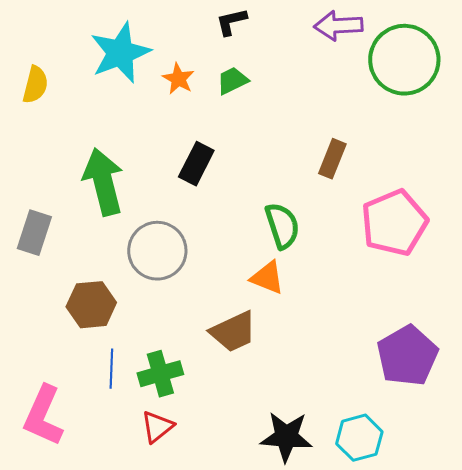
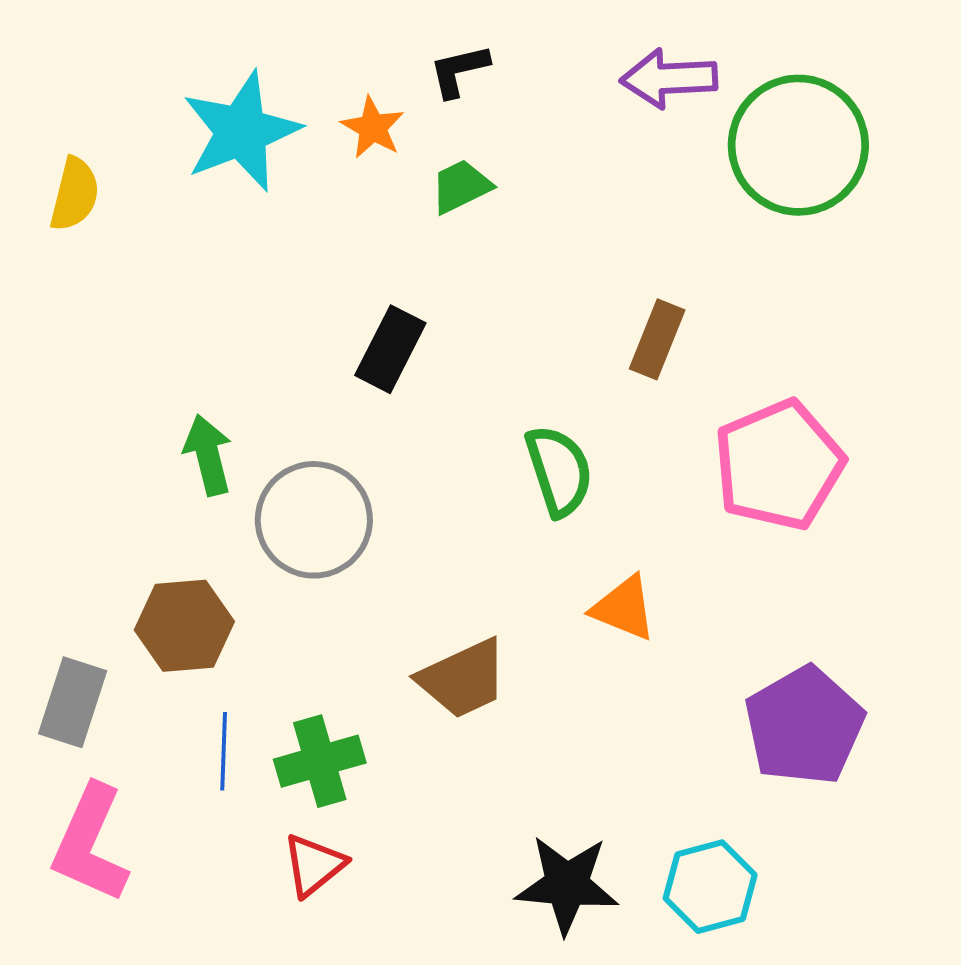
orange star: (178, 79) -> (373, 128), moved
green arrow: (103, 182) -> (208, 455), moved, size x0.6
gray rectangle: (34, 233) -> (73, 702), moved
orange triangle: (267, 278) -> (624, 608), moved

